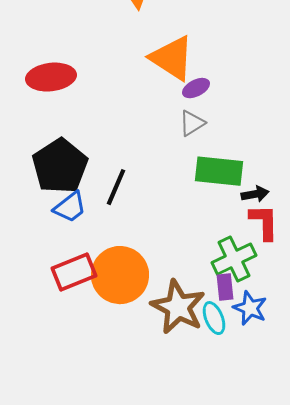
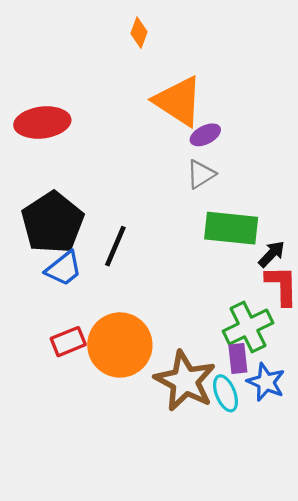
black arrow: (255, 194) -> (272, 254), turned -36
red rectangle: (74, 272) -> (68, 342), size x0.7

